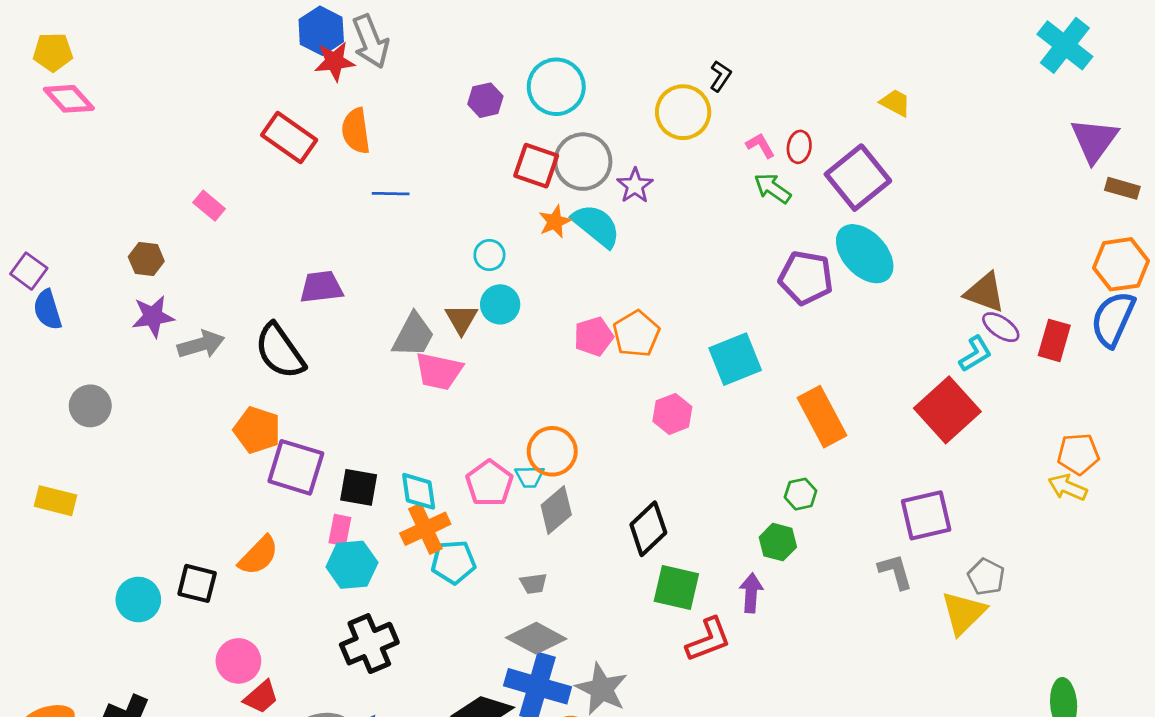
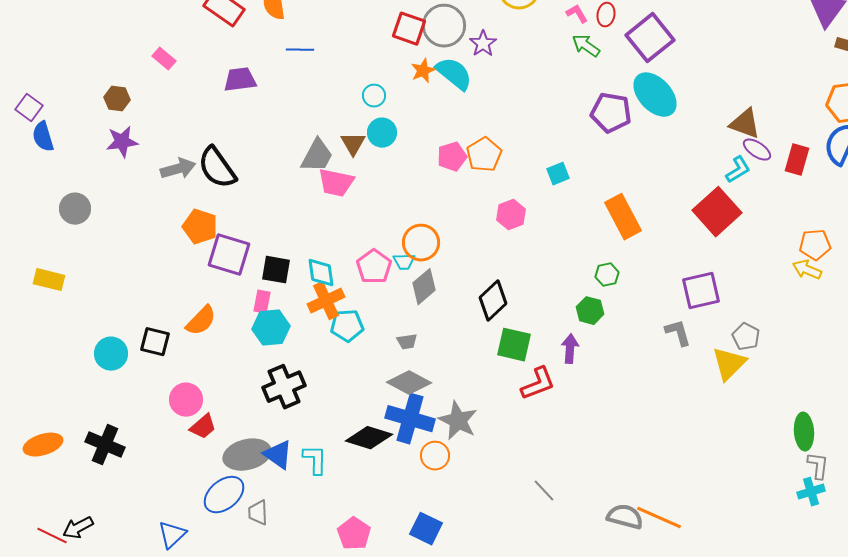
purple trapezoid: (321, 287) -> (240, 80), moved
gray arrow: (201, 344) -> (178, 169), moved
cyan square: (735, 359) -> (558, 174), size x0.6

